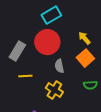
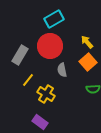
yellow line: (25, 76) -> (28, 80), turned -48
yellow cross: (54, 90) -> (46, 94), moved

